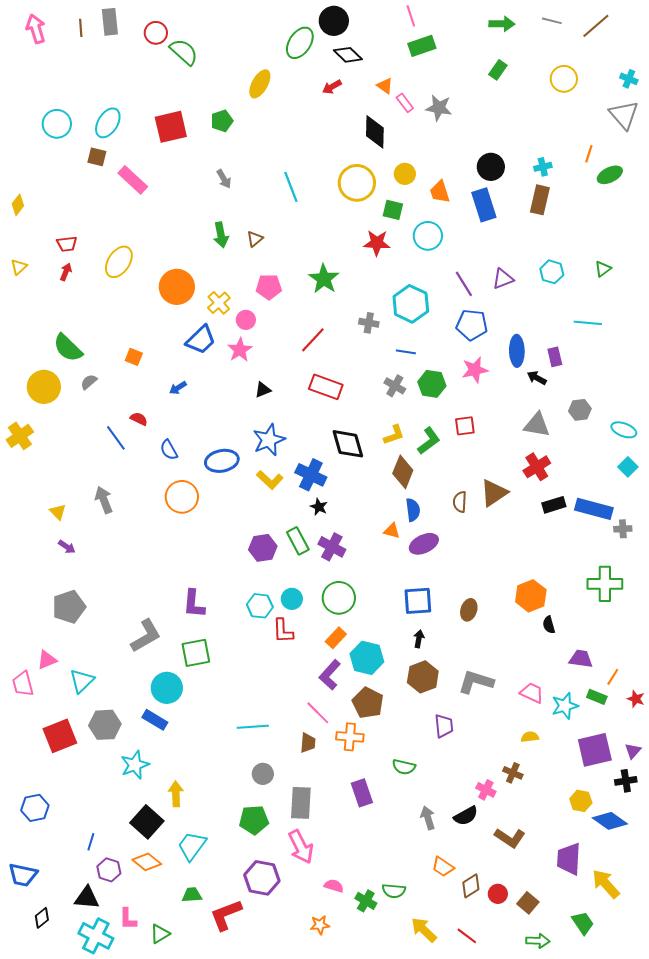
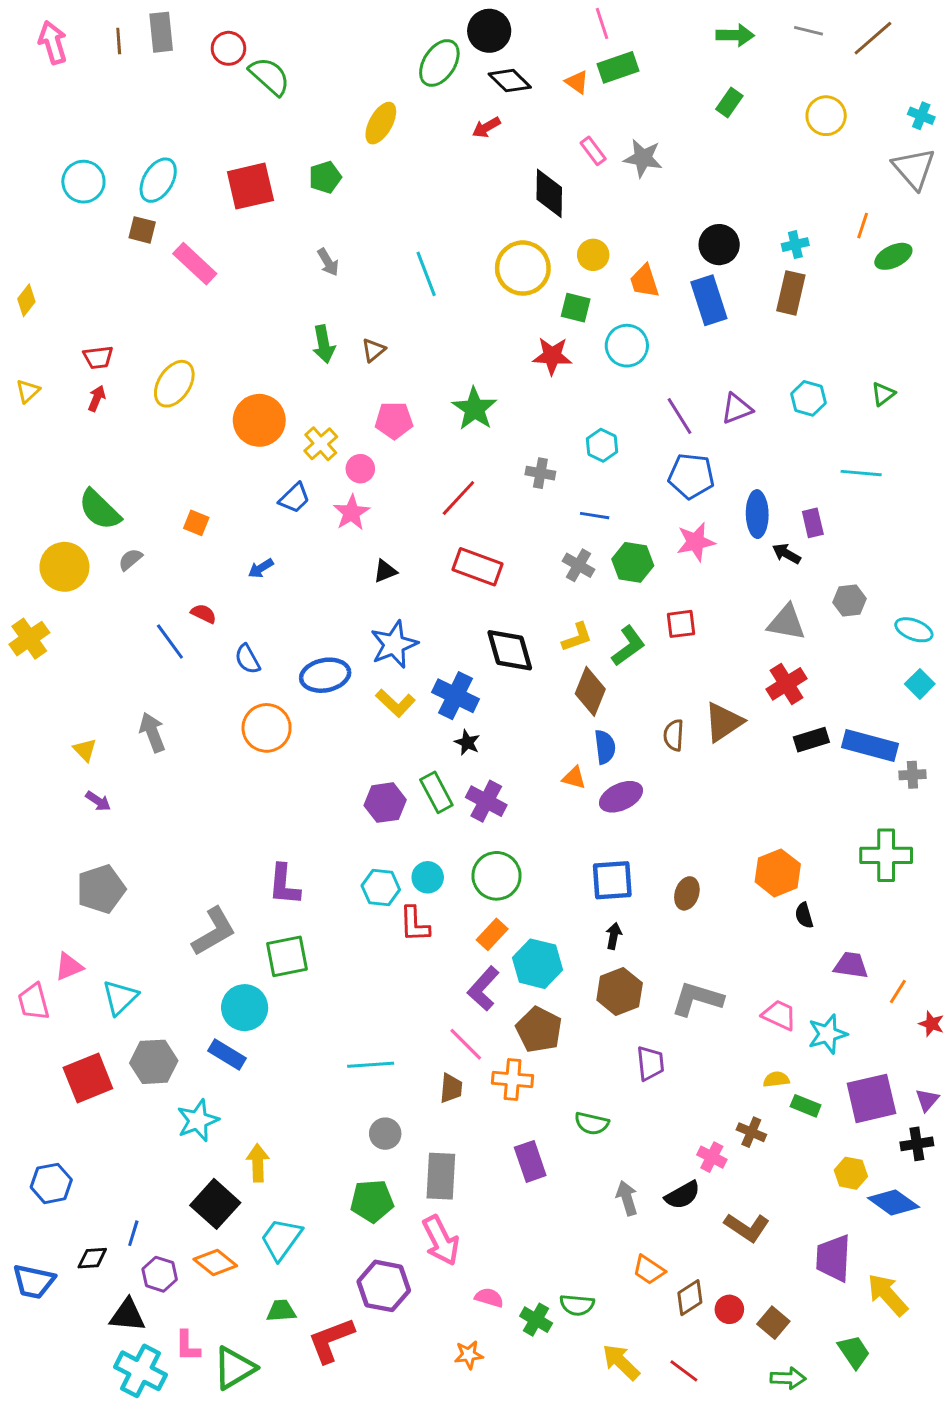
orange triangle: (385, 86) -> (577, 82), moved
cyan hexagon: (411, 304) -> (602, 445), size x0.6
blue trapezoid: (201, 340) -> (294, 498), size x0.7
green rectangle: (597, 697) -> (806, 1106), moved
black diamond: (42, 918) -> (92, 1258), moved, turned 35
green triangle: (160, 934) -> (234, 1368), size x1.5

